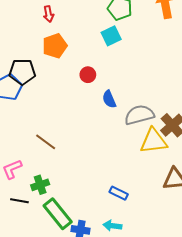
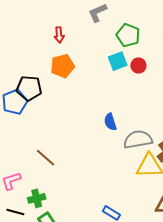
red circle: (88, 75) -> (138, 66), moved

